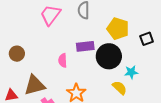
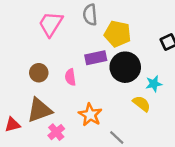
yellow pentagon: (118, 29) -> (118, 34), moved
brown circle: (17, 54) -> (39, 73), moved

